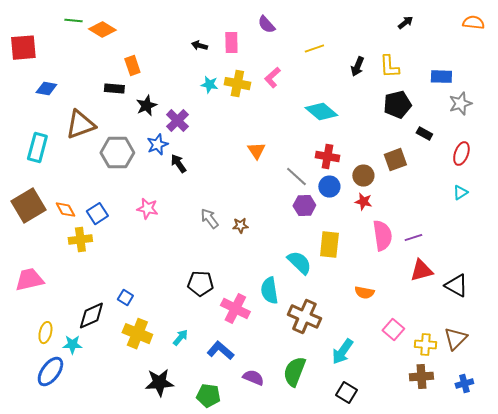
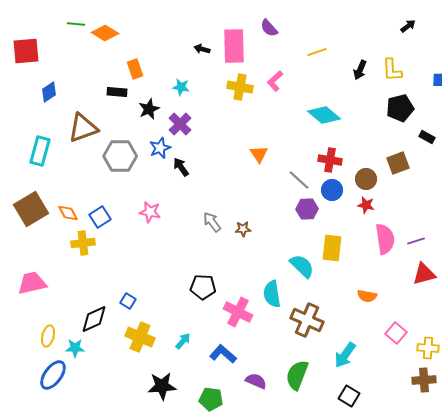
pink rectangle: (231, 43) -> (234, 46), size x1.6
cyan star: (209, 85) -> (181, 87), moved
blue diamond: (46, 89) -> (49, 92), turned -45

